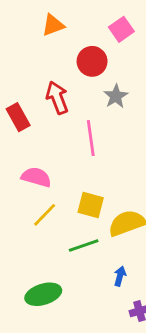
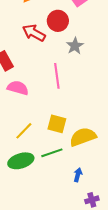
red arrow: (57, 98) -> (34, 33), moved, turned -40
pink semicircle: (36, 177) -> (18, 88), moved
green ellipse: (43, 294) -> (21, 161), moved

